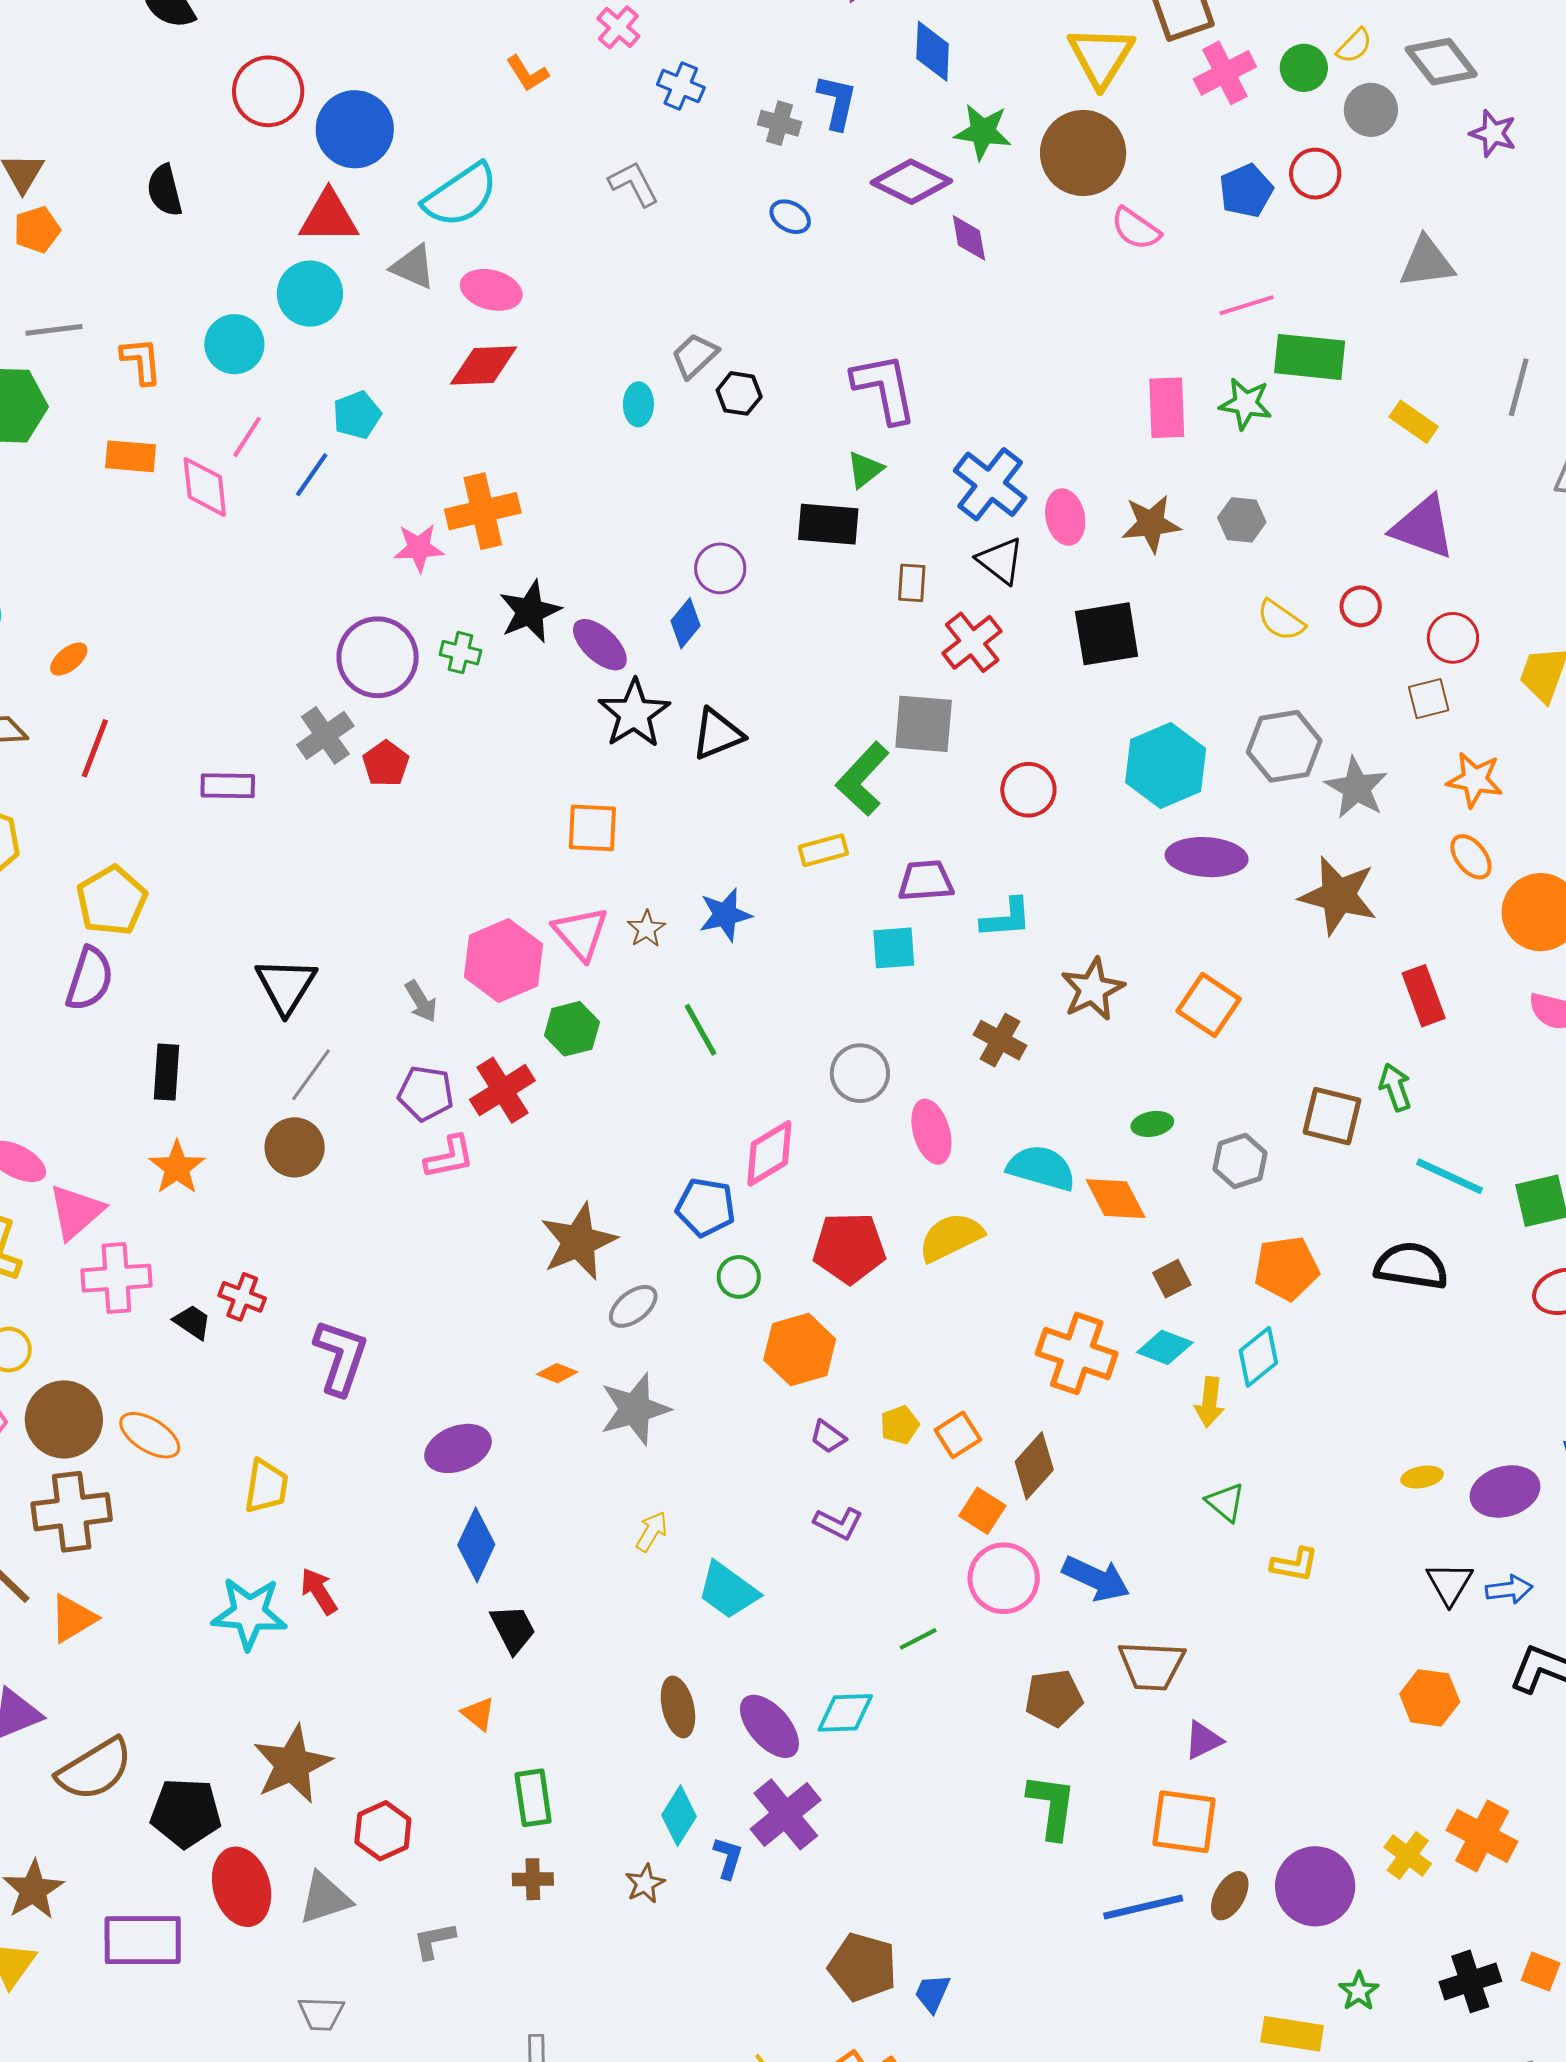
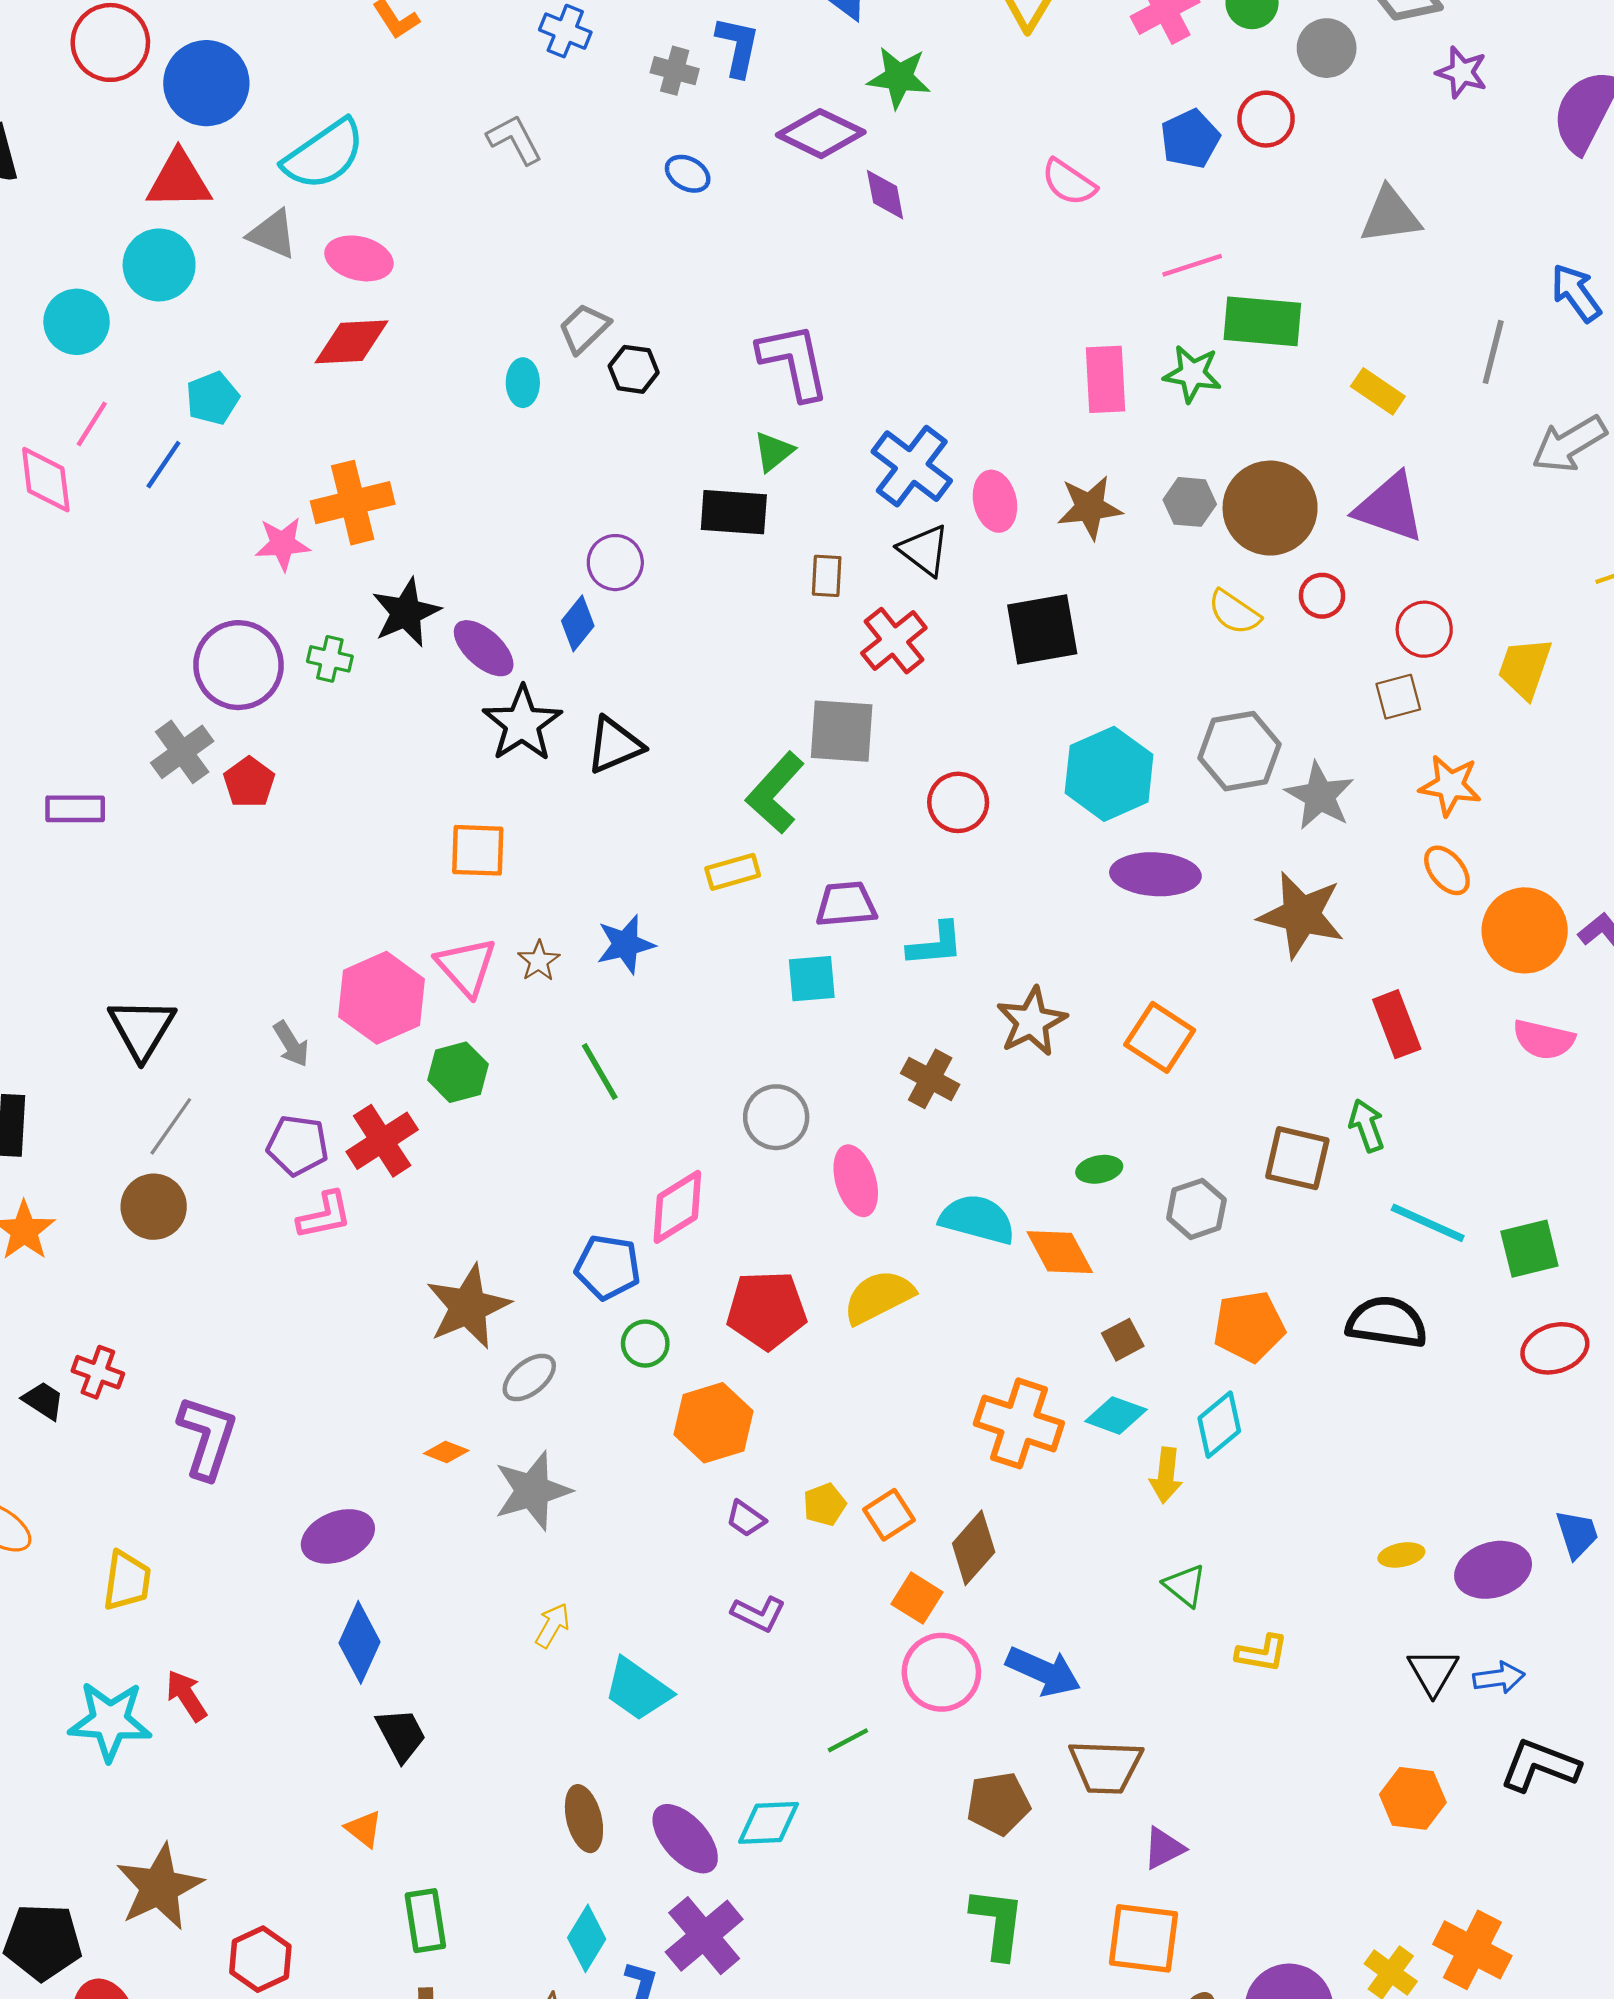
brown circle: (1083, 153) -> (1270, 508), moved

